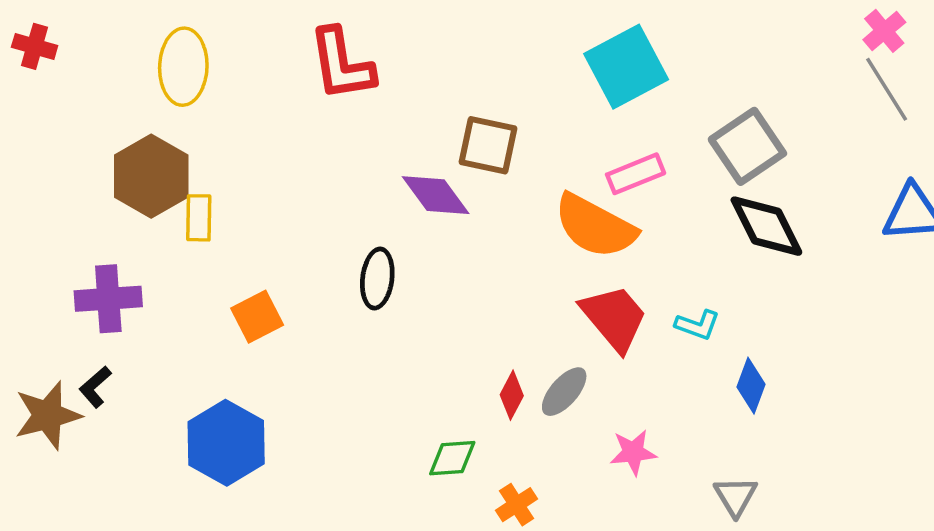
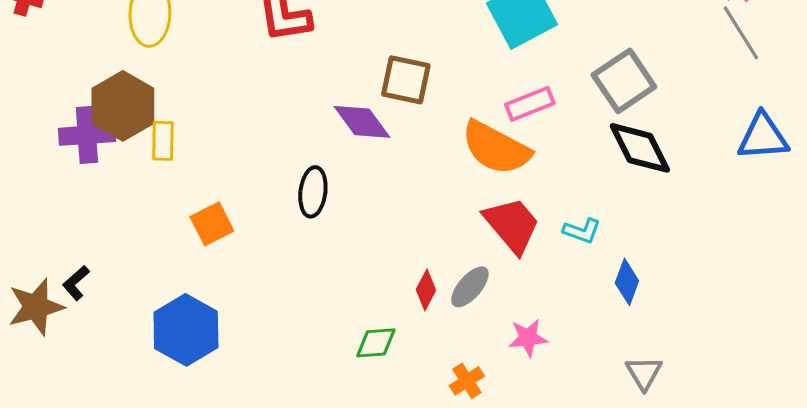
purple cross: (108, 299) -> (87, 135), moved
gray triangle: (736, 496) -> (644, 373), moved
orange cross: (517, 505) -> (467, 381), moved

